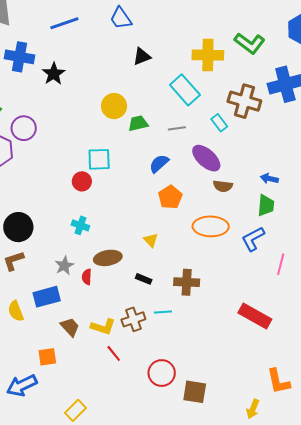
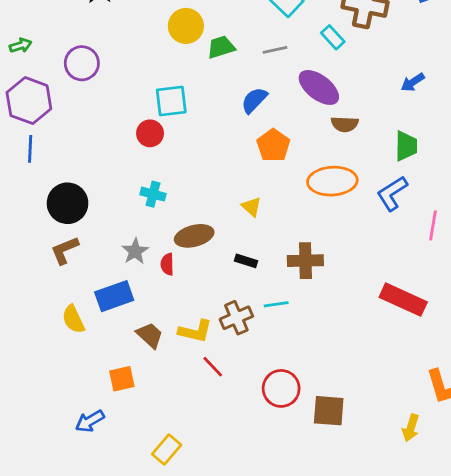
purple circle: (24, 128) -> (82, 63), moved
blue arrow: (269, 179) -> (413, 82), moved, turned -42
blue arrow: (22, 385) -> (90, 421), size x0.7

